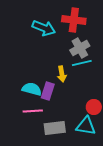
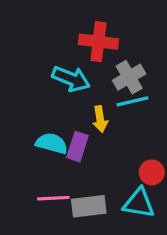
red cross: (74, 20) -> (98, 42), moved
cyan arrow: (44, 28) -> (71, 79), moved
pink line: (33, 111) -> (53, 198), moved

